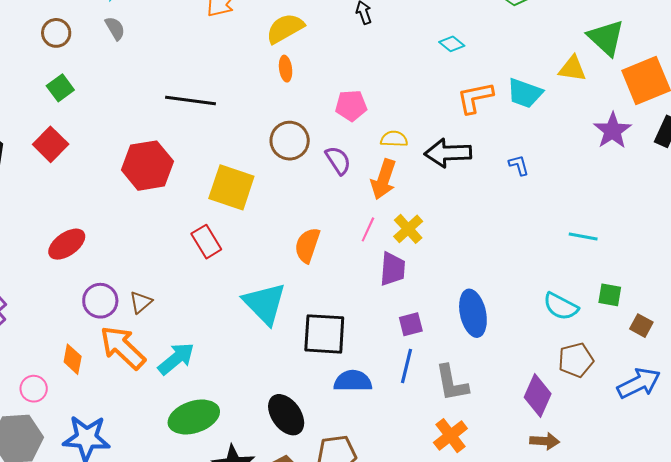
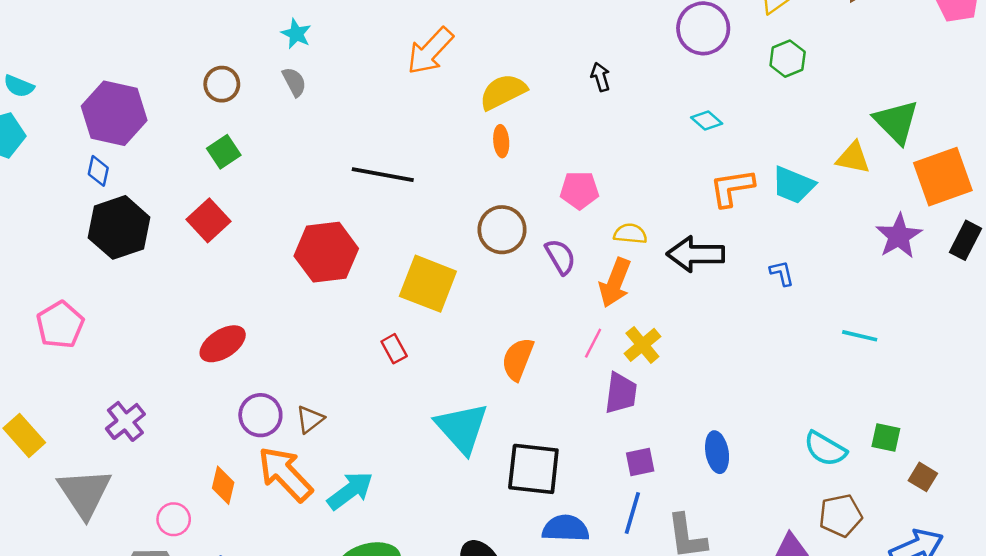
cyan line: (583, 236) -> (860, 336), moved
red rectangle: (206, 242) -> (394, 349), size x0.7
blue ellipse: (473, 313) -> (717, 452), size x0.7

